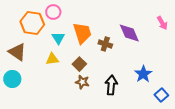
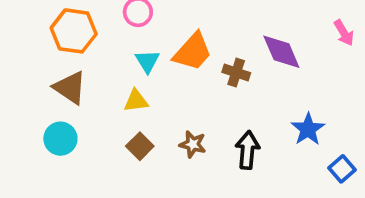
orange hexagon: (32, 23) -> (74, 31), moved
orange trapezoid: (82, 33) -> (193, 52), turned 60
brown square: (79, 64) -> (140, 146), moved

